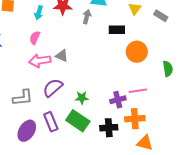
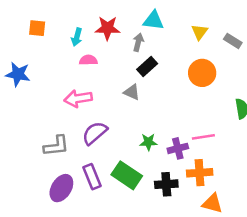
black rectangle: (117, 30) -> (147, 67), moved, turned -42
pink semicircle: (35, 38) -> (88, 60), moved, turned 64
orange circle: (137, 52) -> (202, 73), moved
gray triangle: (62, 56) -> (132, 92), moved
green star: (82, 98) -> (148, 142), moved

